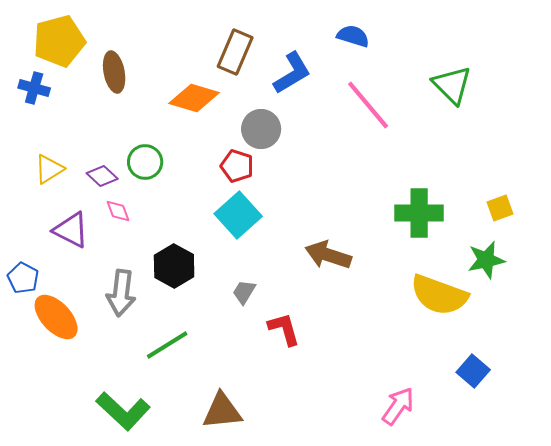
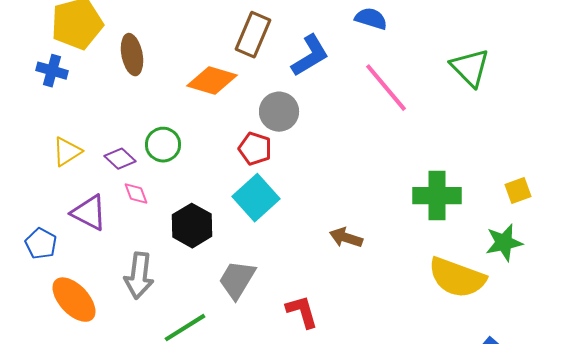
brown arrow: (328, 255) -> (346, 238), size x0.7
black hexagon: (174, 266) -> (192, 226), moved
blue pentagon: (23, 278) -> (41, 244), moved
gray trapezoid: (244, 292) -> (237, 280), moved, size x1.6

